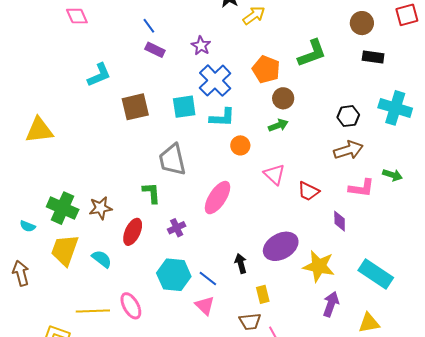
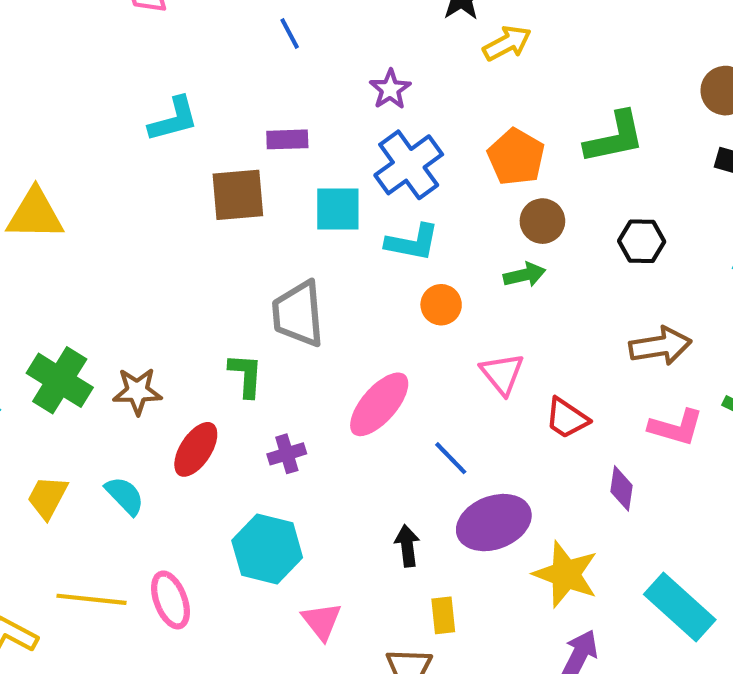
purple rectangle: (155, 50) -> (287, 139), moved, turned -36
black hexagon: (348, 116) -> (642, 241), moved
yellow trapezoid: (65, 250) -> (47, 497), moved, size x0.7
blue line: (208, 279) -> (451, 458), moved

